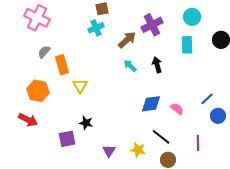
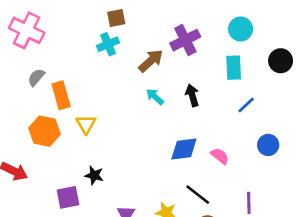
orange hexagon: (38, 91) -> (45, 131), moved
blue line: (207, 99) -> (246, 105), moved
blue circle: (218, 116) -> (268, 145), moved

